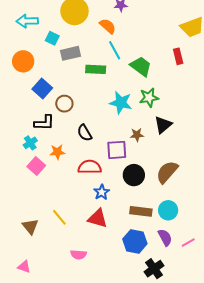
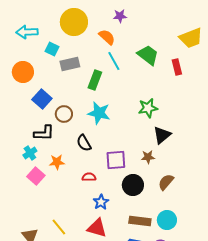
green trapezoid: (141, 66) -> (148, 55), moved
green rectangle: (96, 69) -> (95, 80), turned -72
cyan star: (121, 103) -> (99, 113), moved
brown star: (137, 135) -> (148, 157), moved
red semicircle: (90, 167) -> (89, 177), size x0.6
brown semicircle: (167, 172) -> (166, 182), size x0.7

